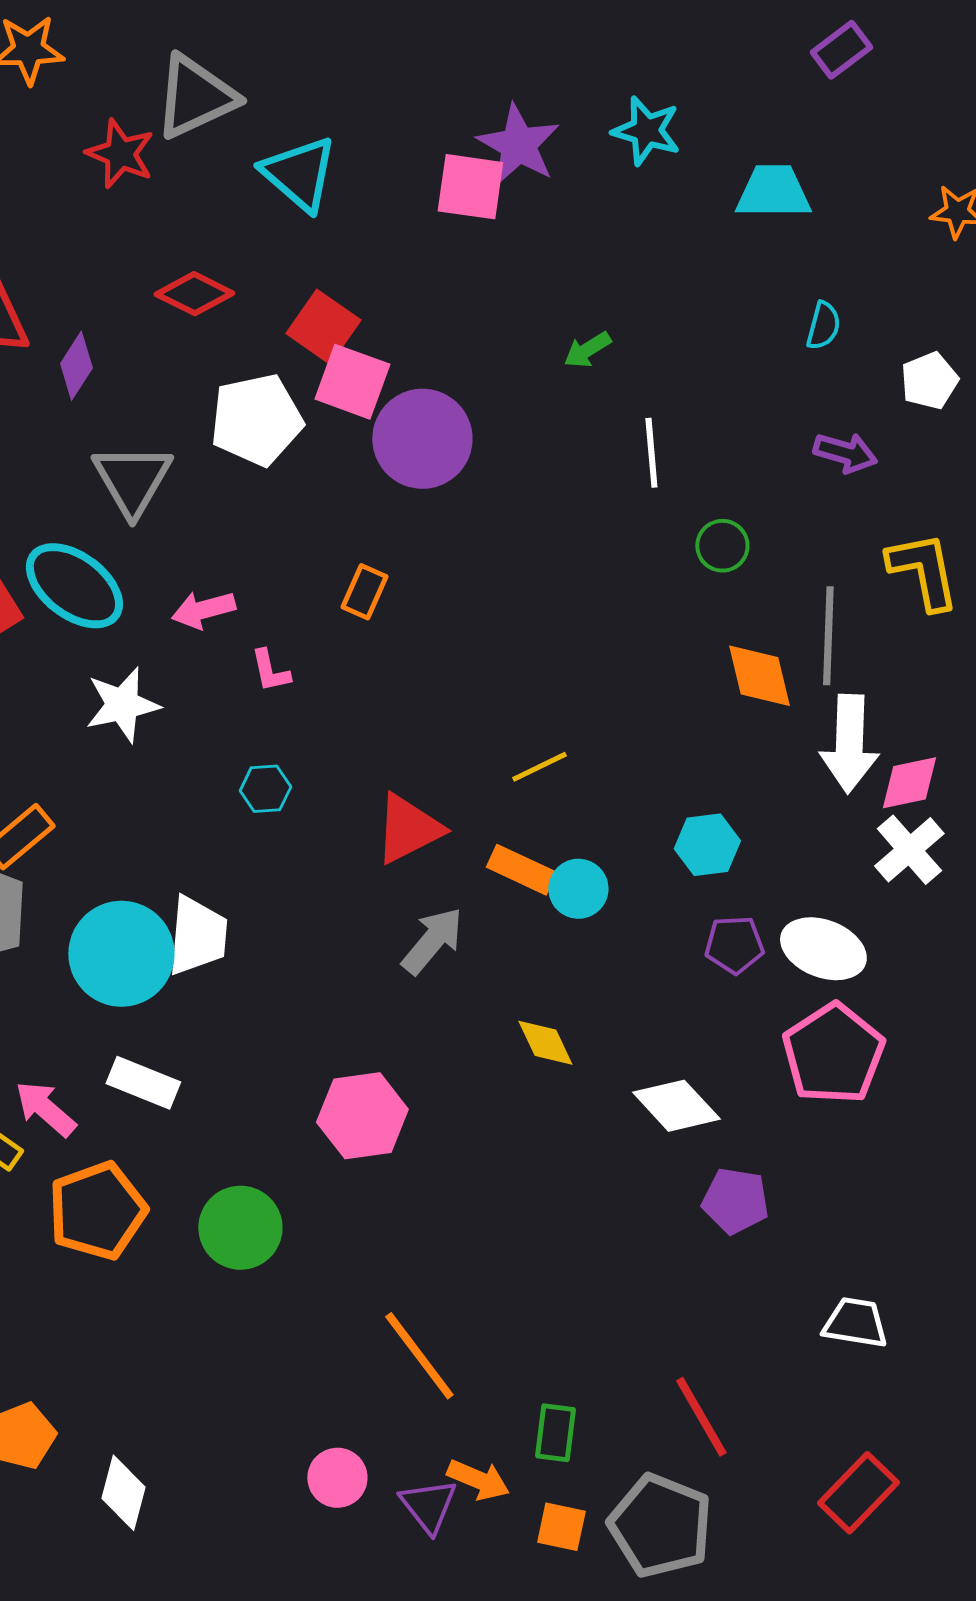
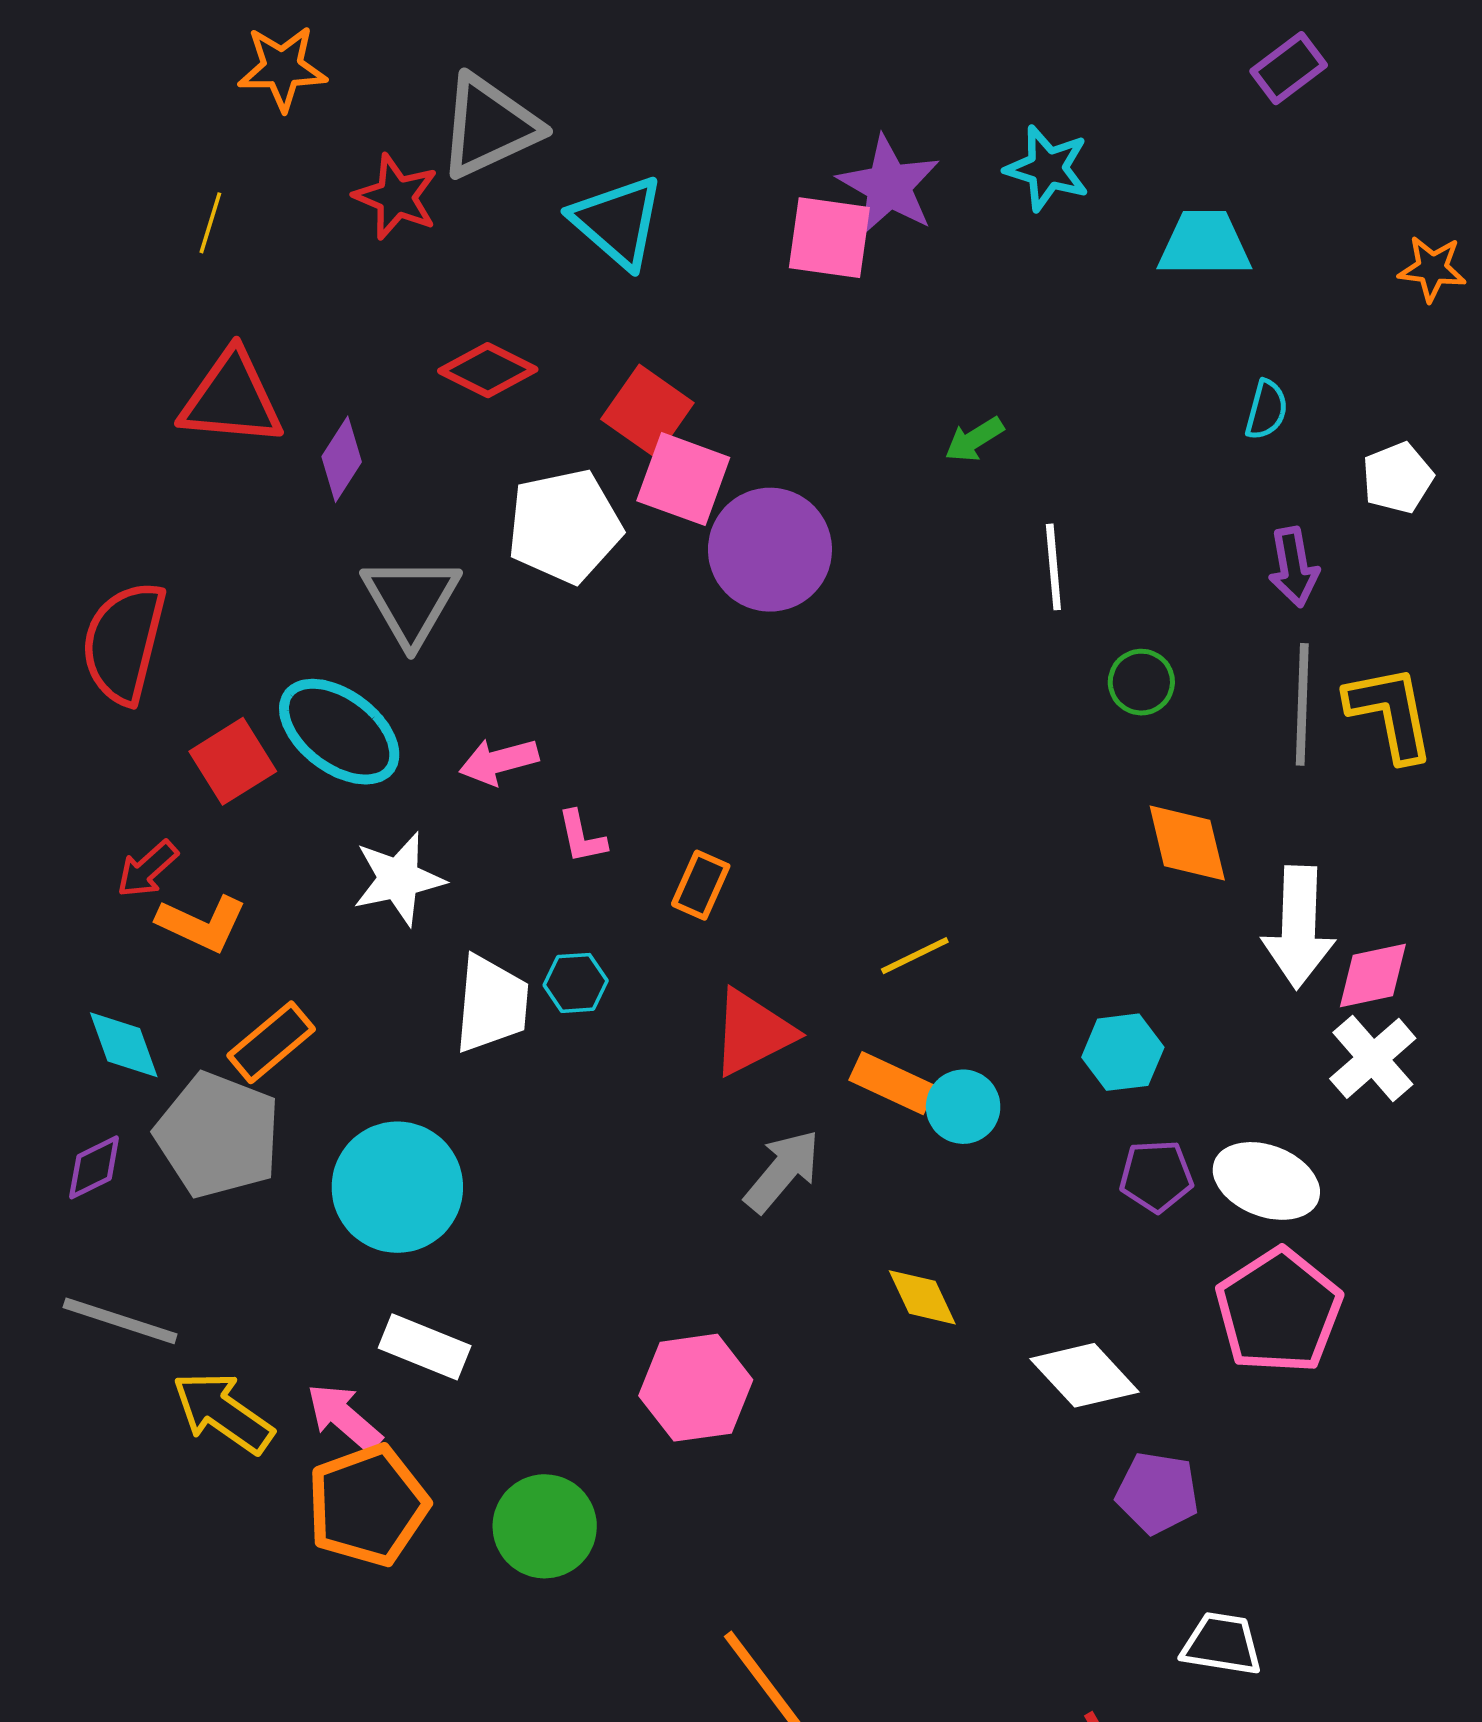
purple arrow: (845, 453) -> (1294, 567), turned 64
orange rectangle: (364, 592) -> (701, 885), moved
gray line: (828, 636) -> (1302, 704), moved
white trapezoid: (197, 936) -> (491, 1004), moved
pink arrow: (45, 1109) -> (344, 1417), moved
white trapezoid: (855, 1323) -> (1222, 1644), moved

